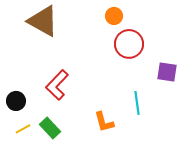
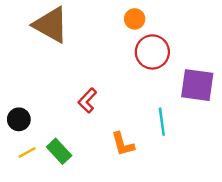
purple square: (167, 72) -> (197, 85), size x1.4
red L-shape: (57, 85) -> (87, 100), moved, size x0.7

